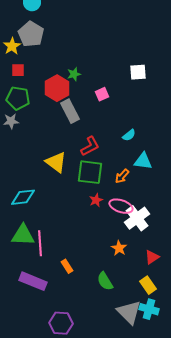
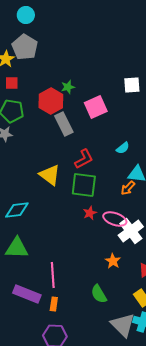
pink square: (102, 94) -> (96, 107), size x1.6
orange arrow: (122, 176) -> (128, 188), moved
pink line: (40, 243) -> (53, 275), moved
orange rectangle: (67, 266) -> (54, 304), moved, turned 40

